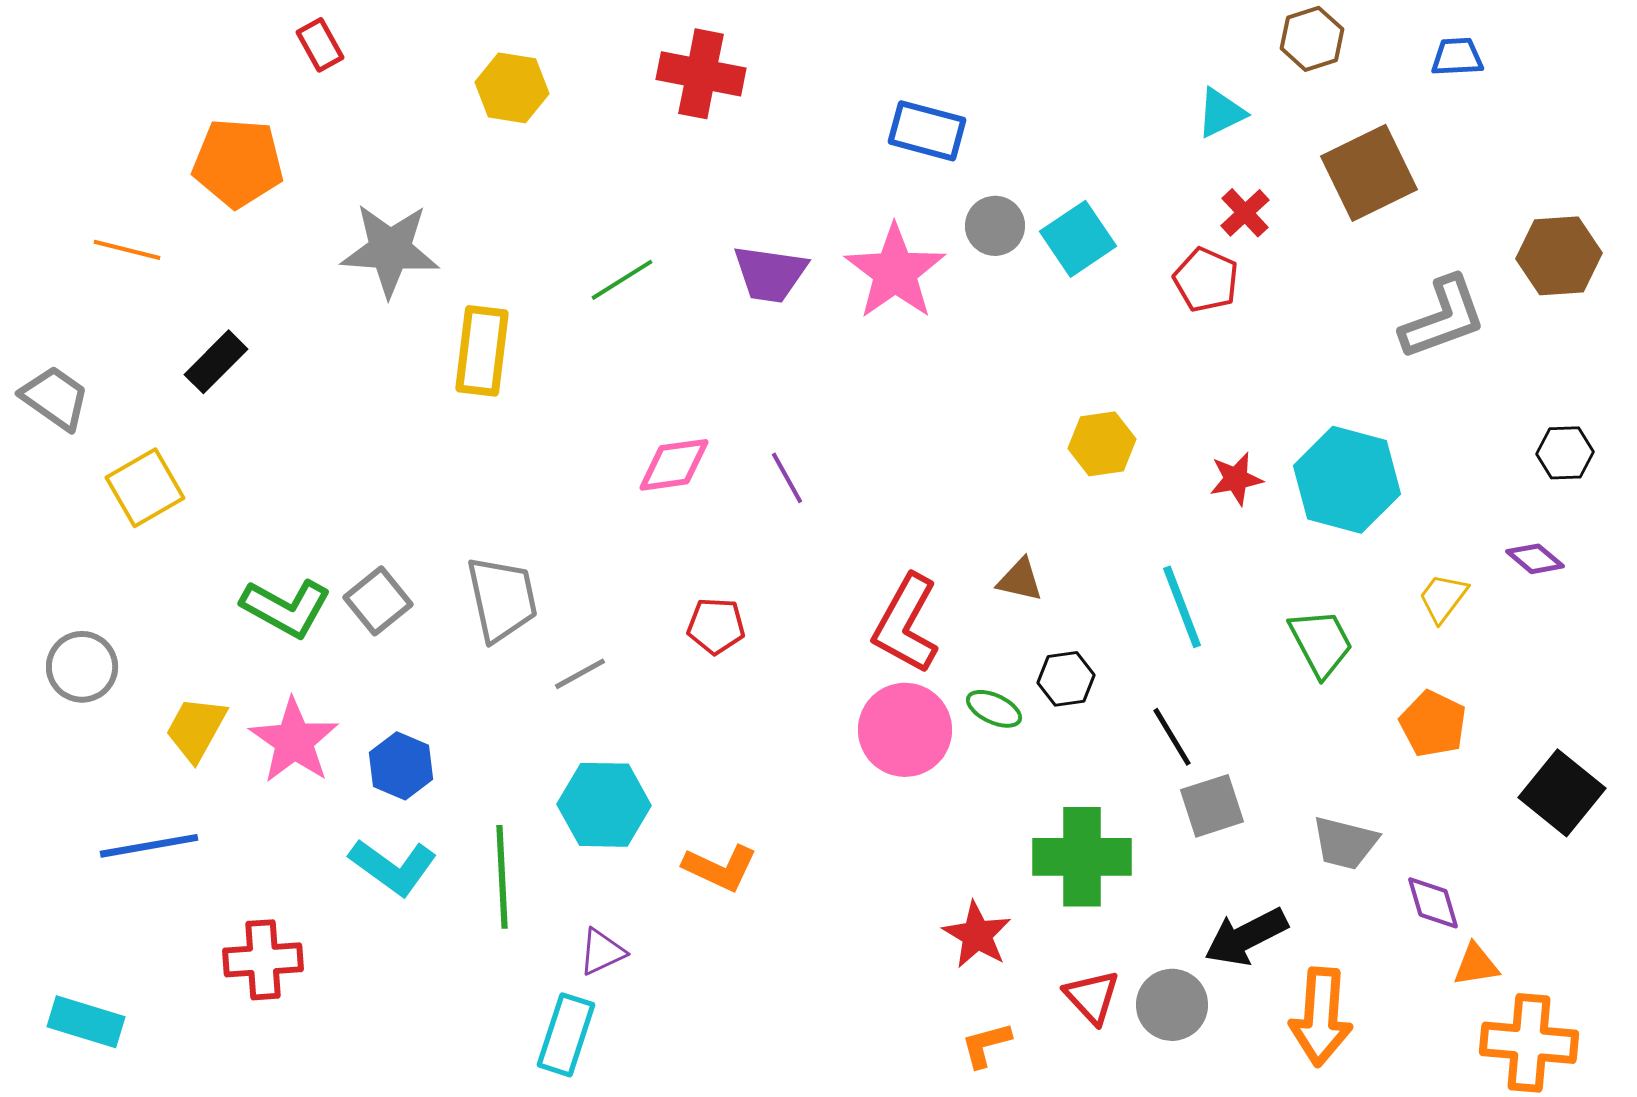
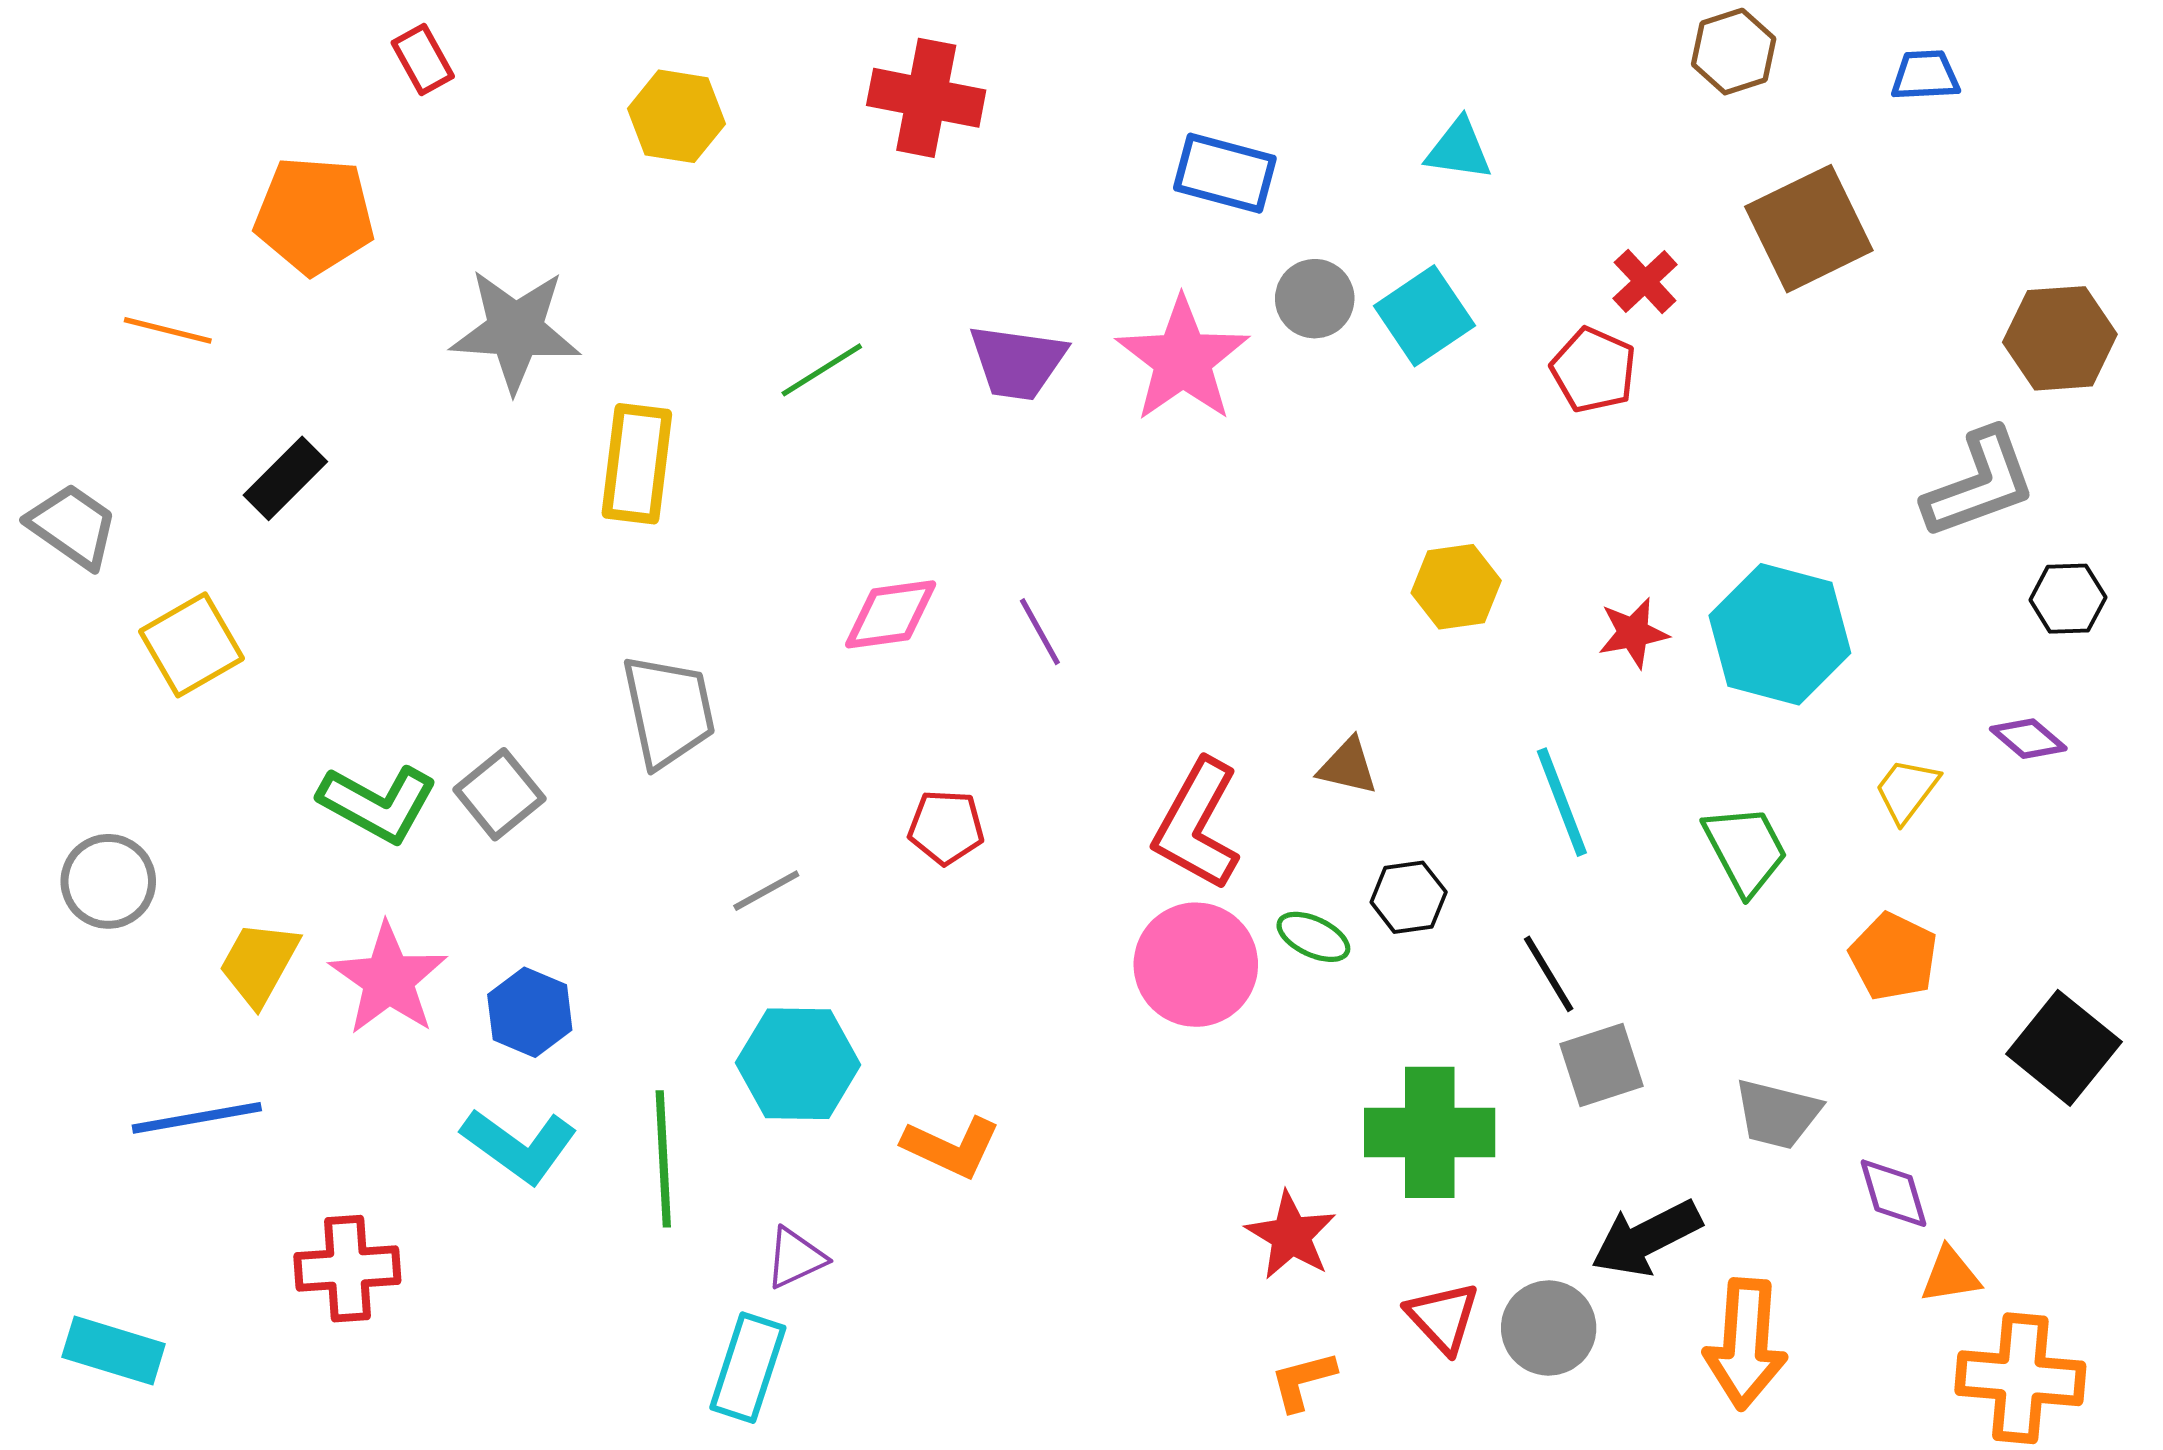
cyan triangle: (1221, 113) -> (1459, 149), moved, turned 34
gray L-shape: (1443, 318) -> (1979, 484), moved
gray trapezoid: (502, 599) -> (669, 711), moved

